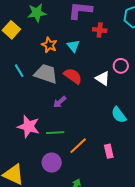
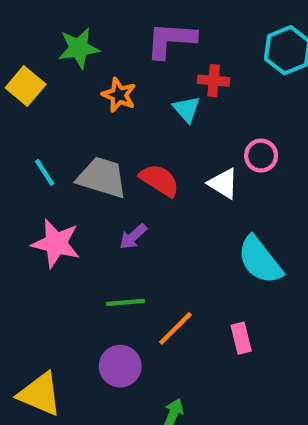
orange star: (49, 45) -> (119, 95), moved
cyan triangle: (73, 46) -> (187, 109), moved
cyan semicircle: (119, 115) -> (260, 260), size x1.4
pink star: (28, 127) -> (56, 243), moved

